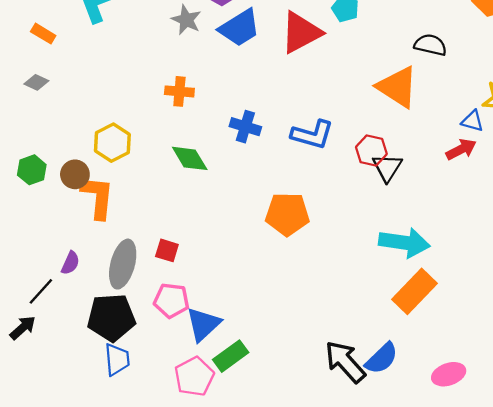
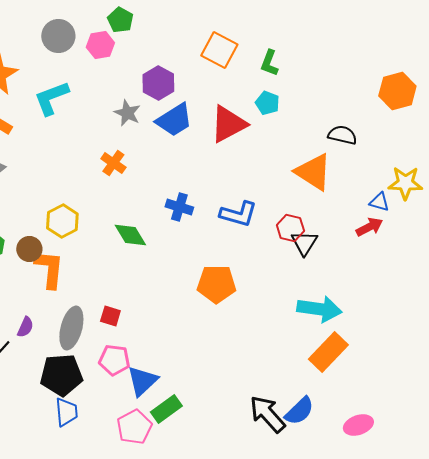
orange cross: (179, 91) -> (113, 163), moved, turned 30

